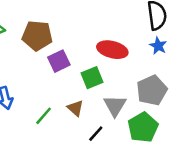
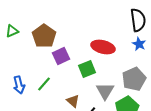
brown pentagon: (37, 36) -> (44, 36), turned 30
brown triangle: (75, 108) -> (73, 101), moved
green line: (44, 116) -> (44, 84), moved

